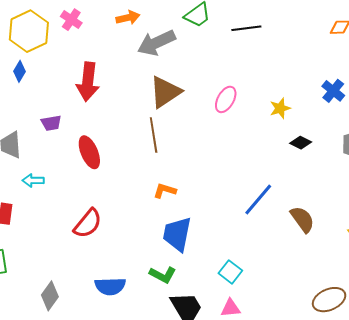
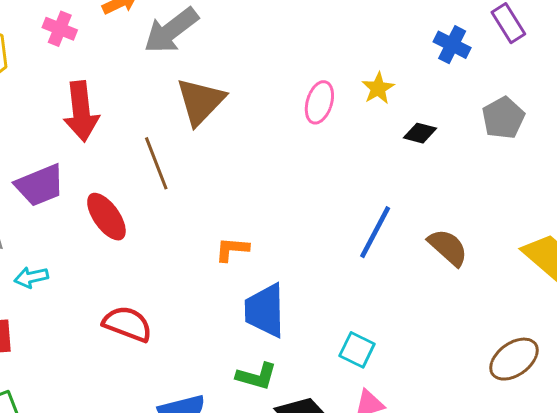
pink cross: (71, 20) -> (60, 29), moved
pink ellipse: (226, 99) -> (319, 102), moved
purple trapezoid: (51, 123) -> (40, 185), size x1.6
brown line: (154, 135) -> (156, 163), moved
red semicircle: (88, 224) -> (127, 324), turned -96

